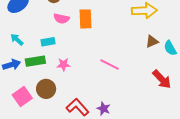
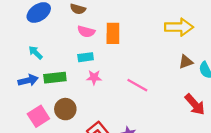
cyan rectangle: (48, 42) -> (86, 57), moved
pink star: (64, 64) -> (94, 77), moved

